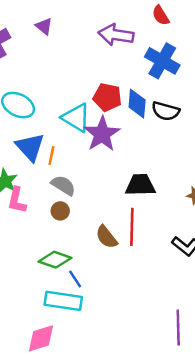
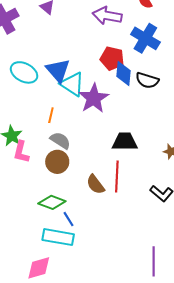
red pentagon: (107, 97) -> (112, 58), moved
blue triangle: (30, 147) -> (58, 70), moved
brown circle: (60, 211) -> (57, 162), size x1.5

